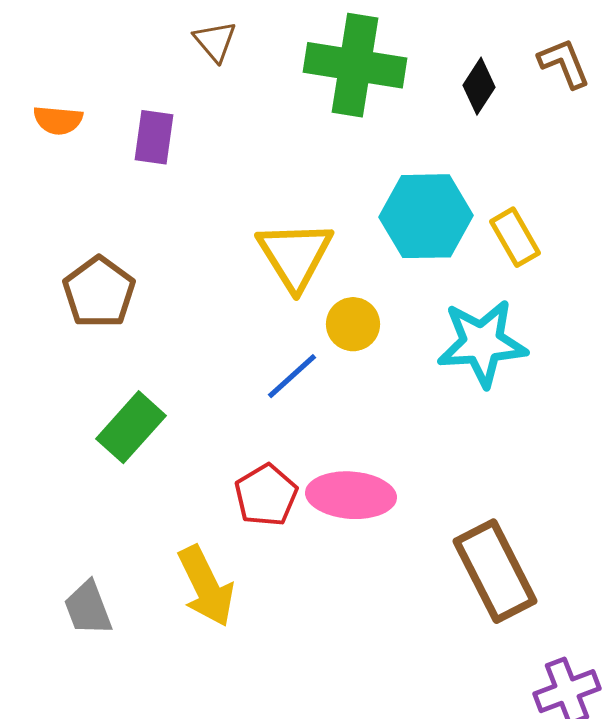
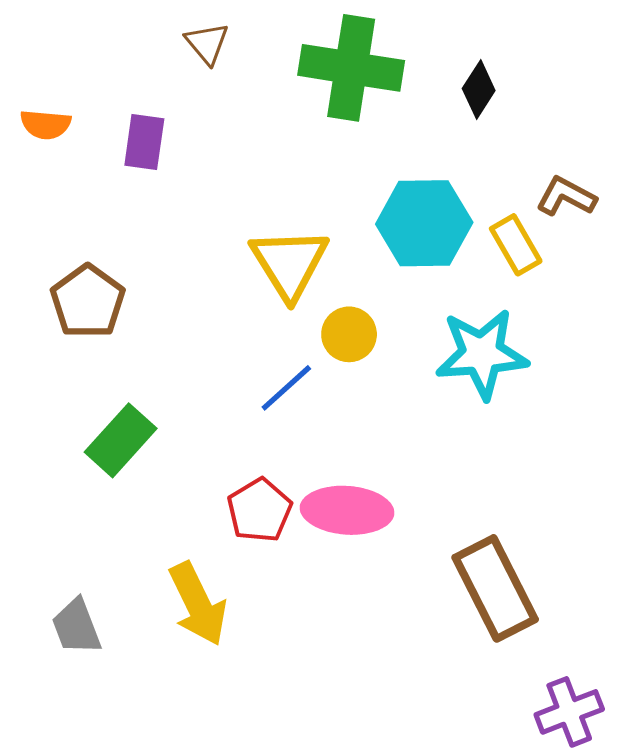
brown L-shape: (564, 63) -> (566, 197), moved, turned -40

